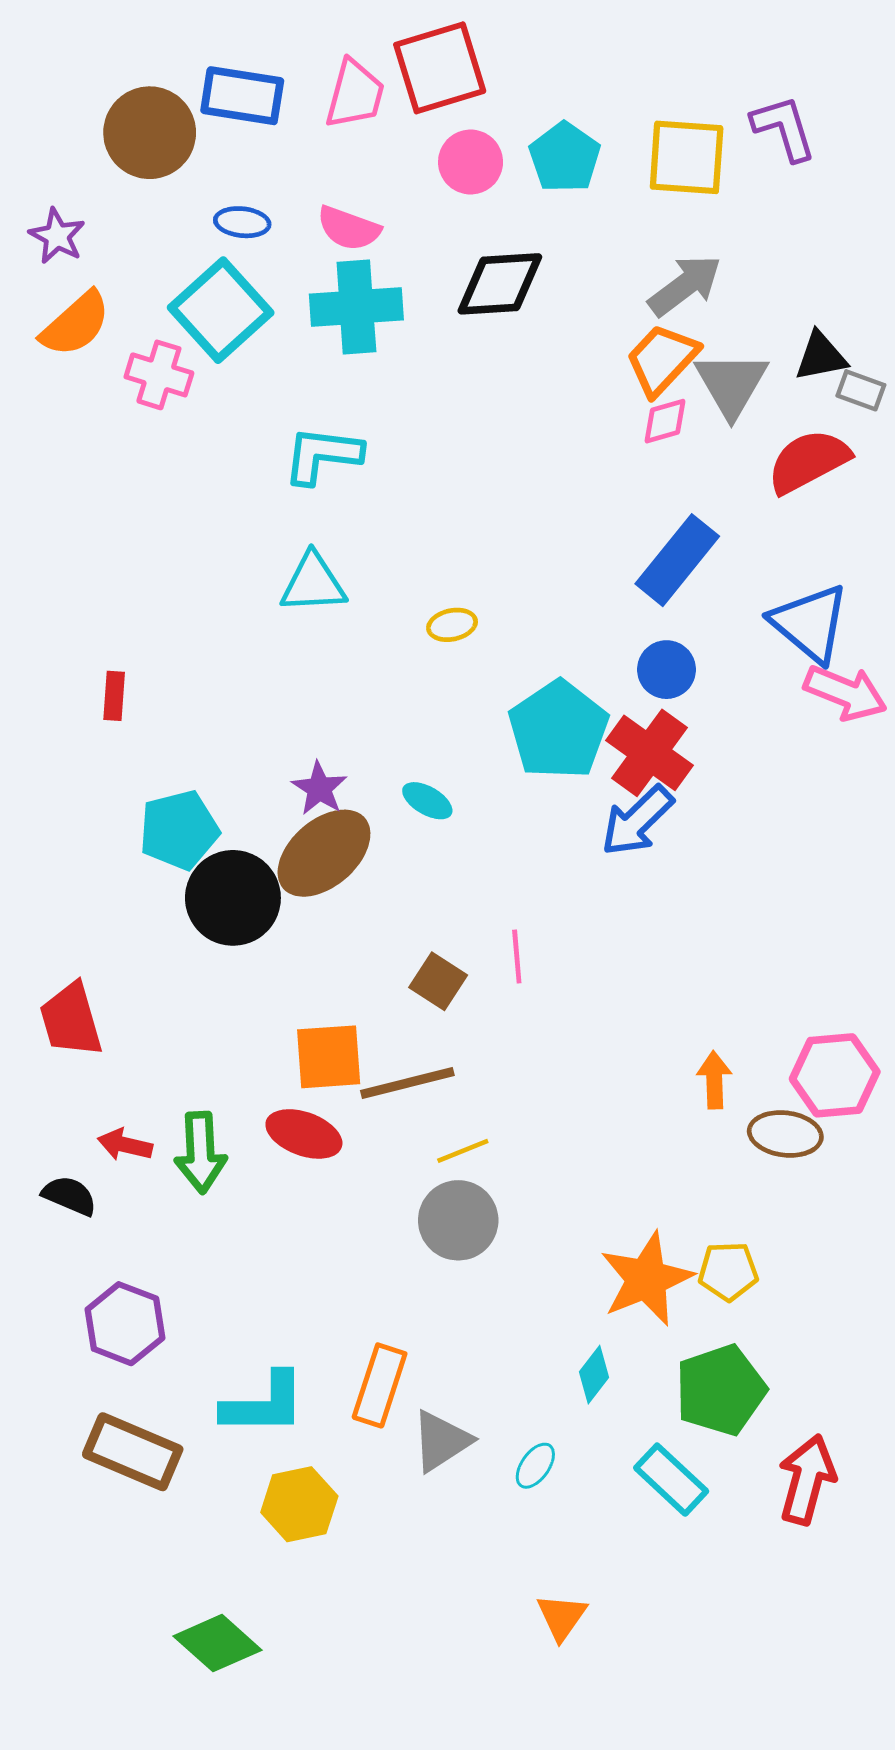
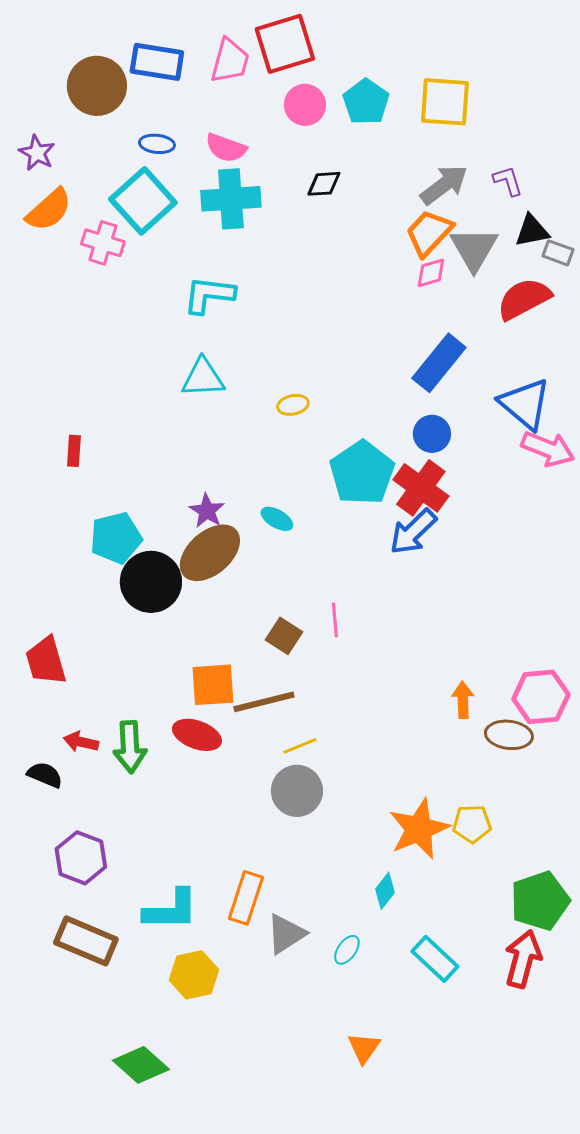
purple L-shape: (784, 128) -> (508, 181), moved, size x0.7
black diamond: (500, 284) -> (324, 184), size x0.6
green pentagon: (720, 1390) -> (540, 901), moved

